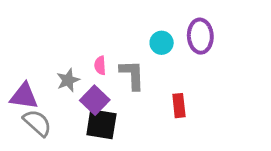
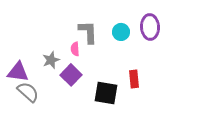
gray L-shape: (132, 75) -> (88, 32), moved
black square: (101, 124) -> (106, 93), moved

